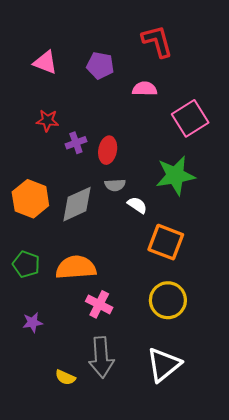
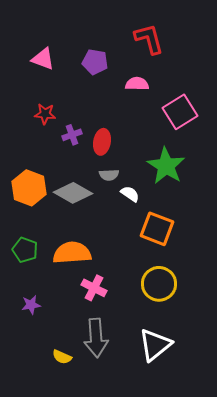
green star: (175, 175) -> (166, 166), turned -30
gray diamond: (77, 204) -> (73, 193), turned 54

